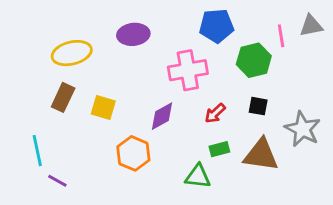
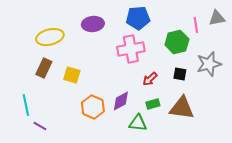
blue pentagon: (217, 26) -> (138, 18), moved
purple diamond: (162, 116) -> (121, 101), moved
gray star: (303, 129) -> (209, 64), moved, turned 30

